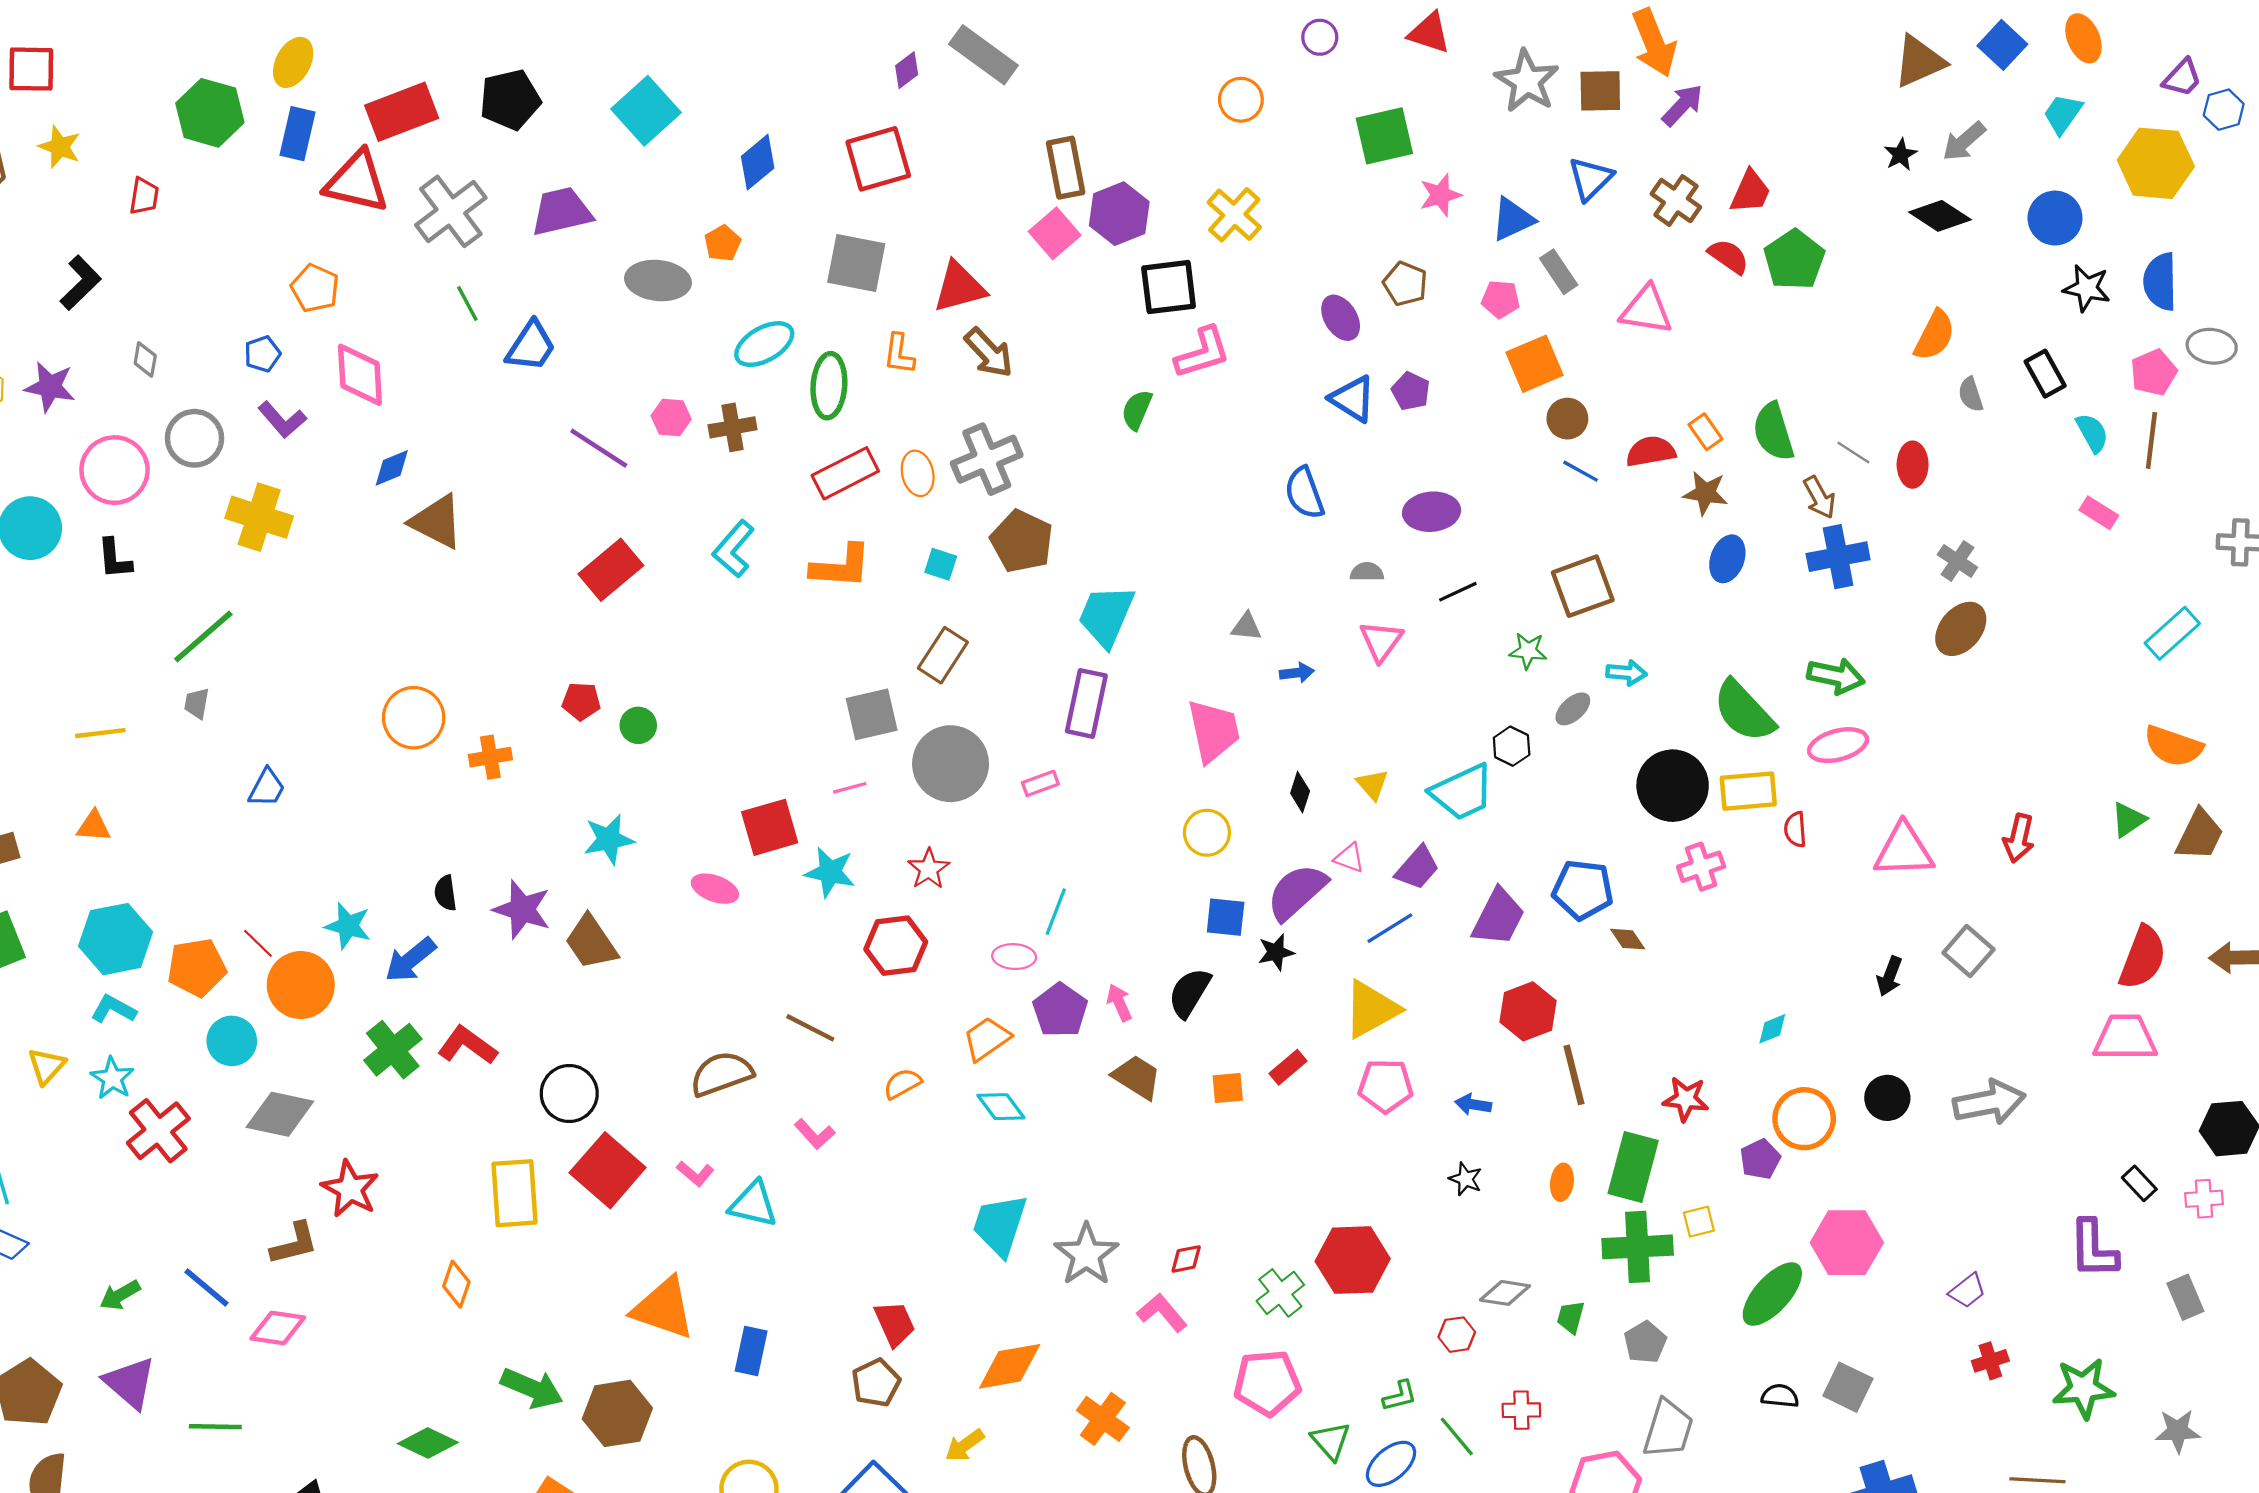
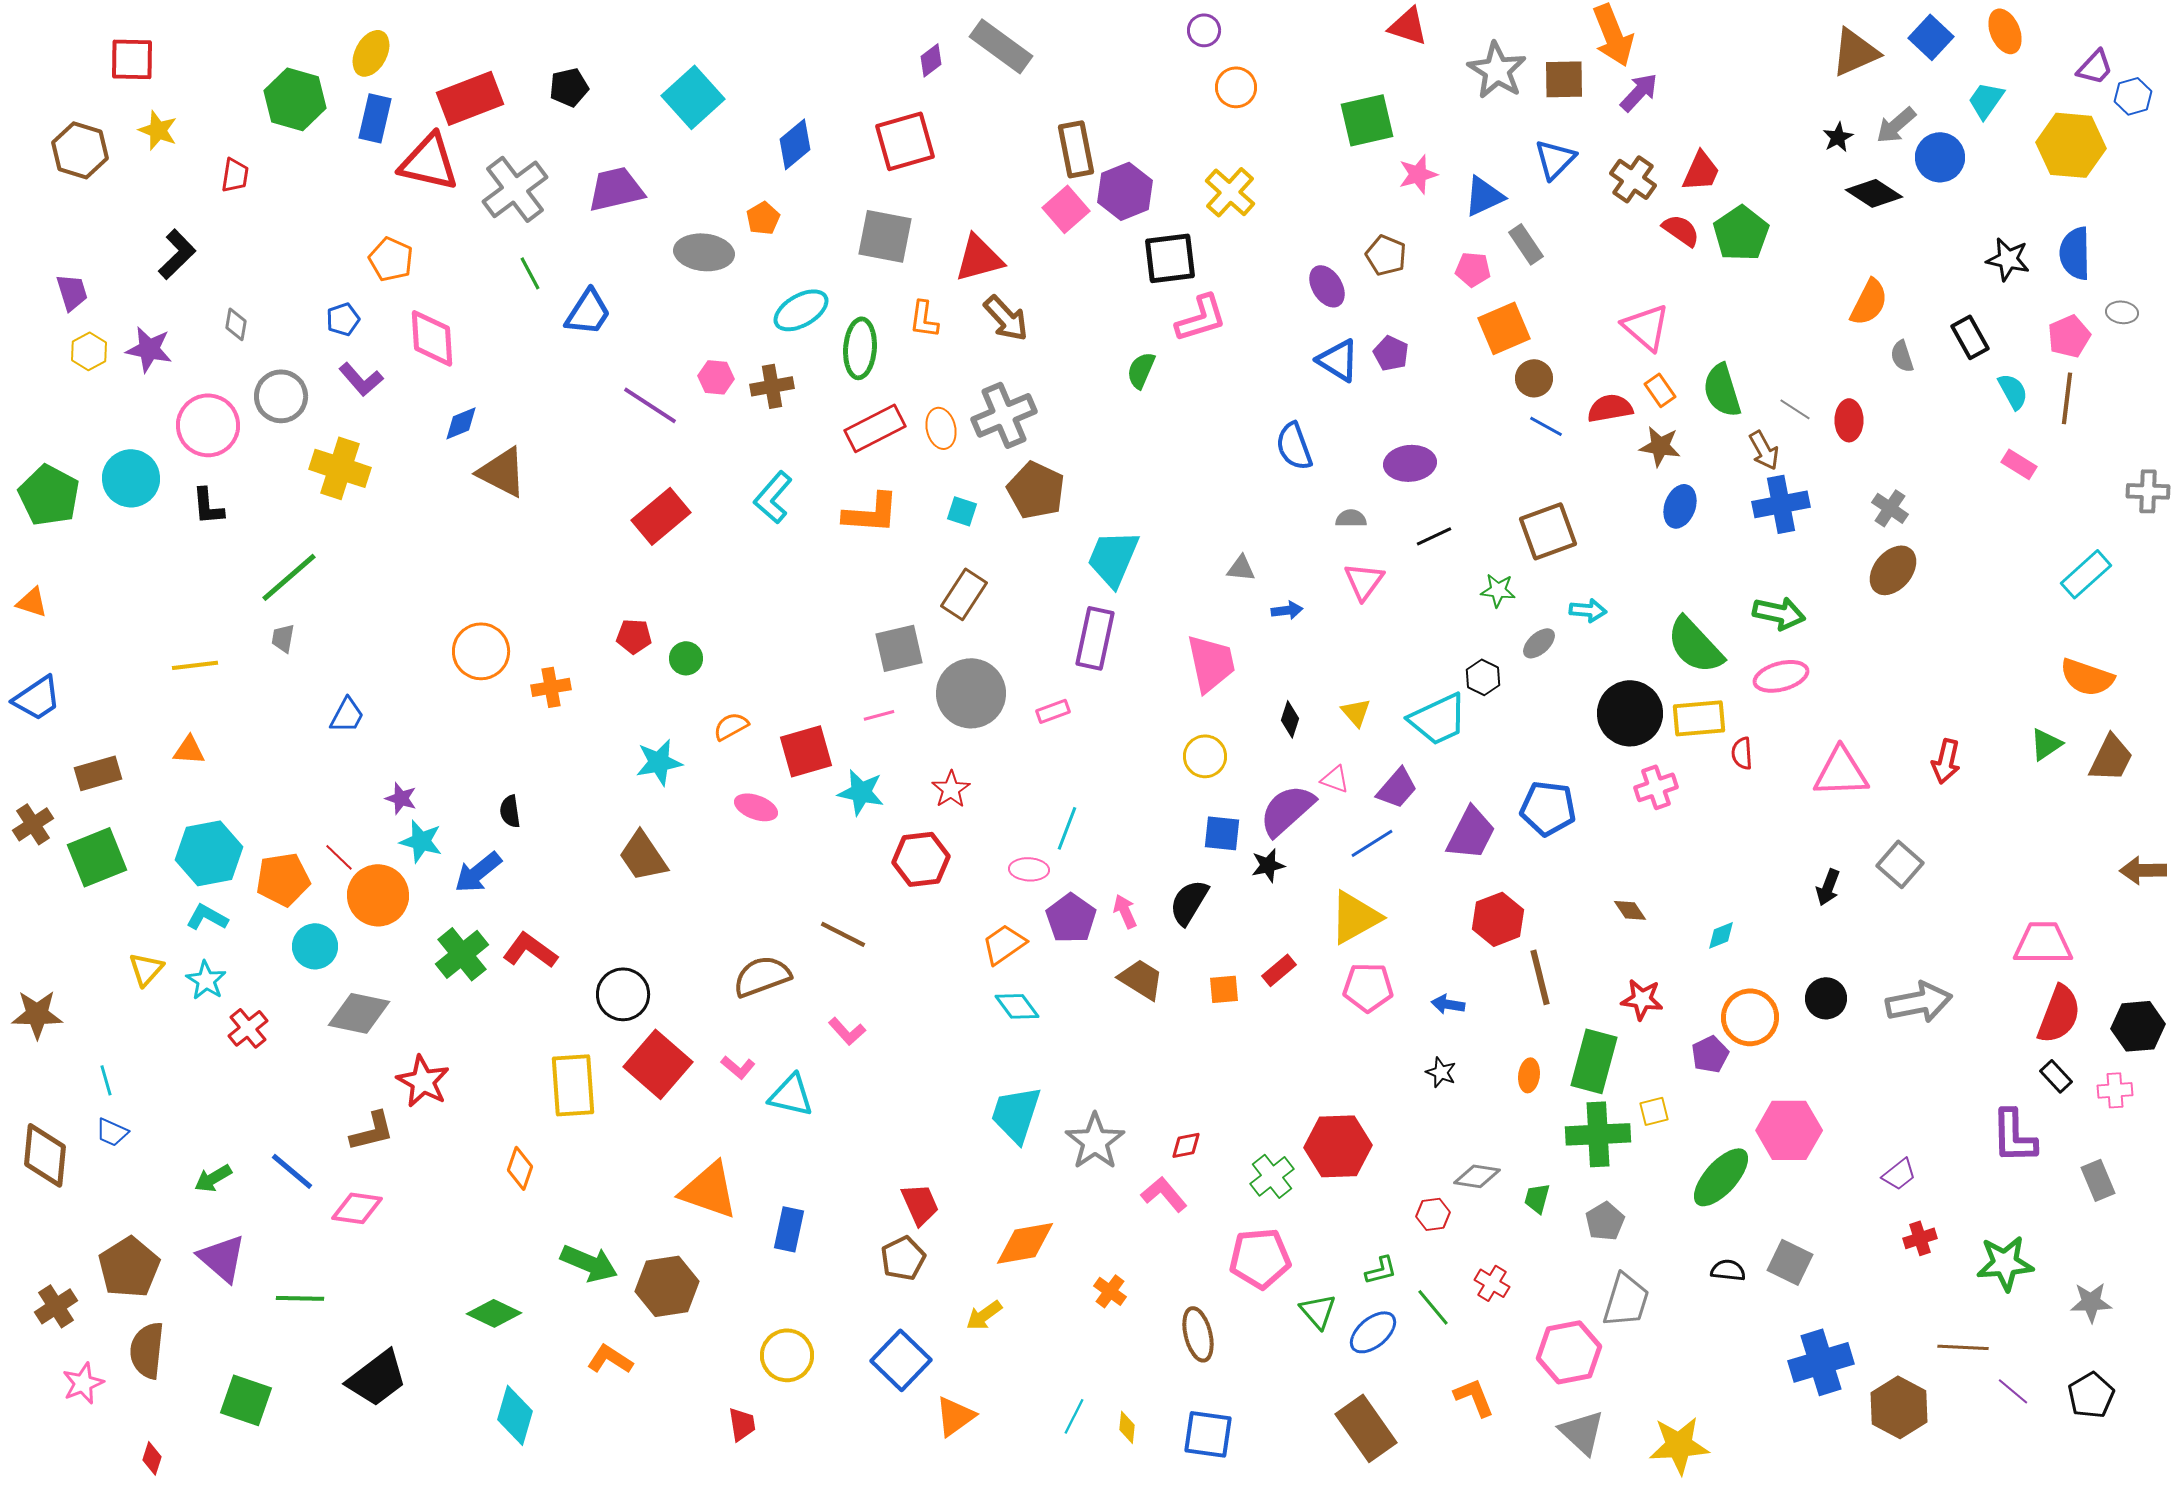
purple circle: (1320, 37) -> (1204, 30), moved
black pentagon: (510, 100) -> (569, 87), size x0.7
blue circle: (2055, 218) -> (1940, 157), moved
pink triangle: (1646, 310) -> (1646, 327), moved, turned 32
gray ellipse: (2212, 346) -> (2122, 312), size x0.7
purple star: (522, 909) -> (401, 798), moved, size x0.6
brown diamond: (1628, 939) -> (1630, 910), moved
red semicircle: (2143, 958) -> (2059, 1014), moved
orange semicircle: (902, 1084) -> (731, 726), moved
red cross: (158, 1131) -> (248, 1028), size x0.7
red cross: (1521, 1410) -> (1492, 1283), turned 32
orange cross: (1103, 1419) -> (1110, 1291), size x0.7

